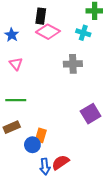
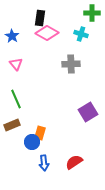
green line: (16, 100) -> (16, 99), turned 66
red semicircle: (60, 162) -> (74, 162), moved

